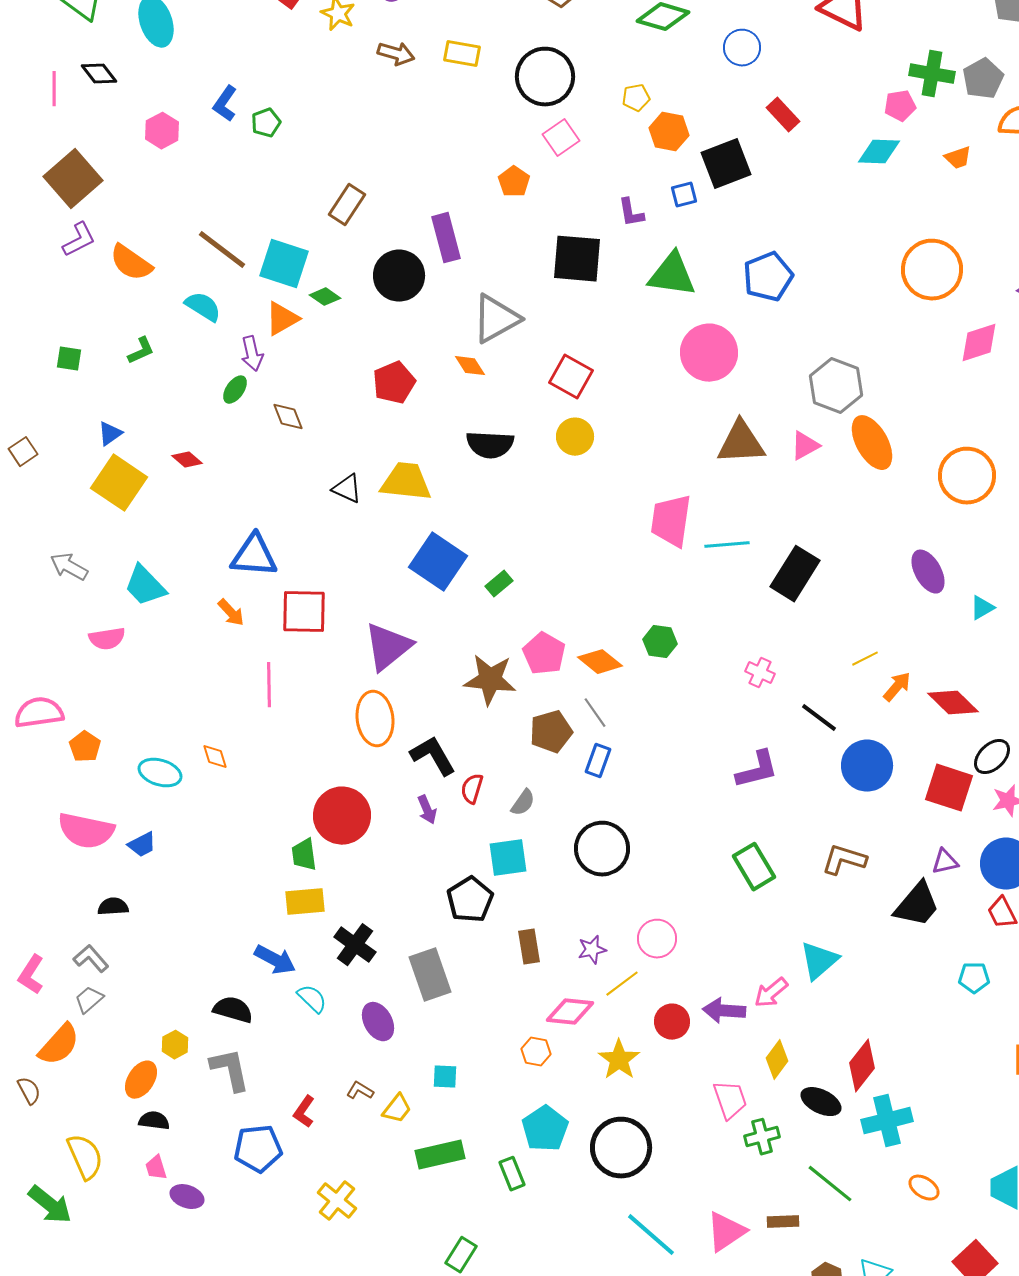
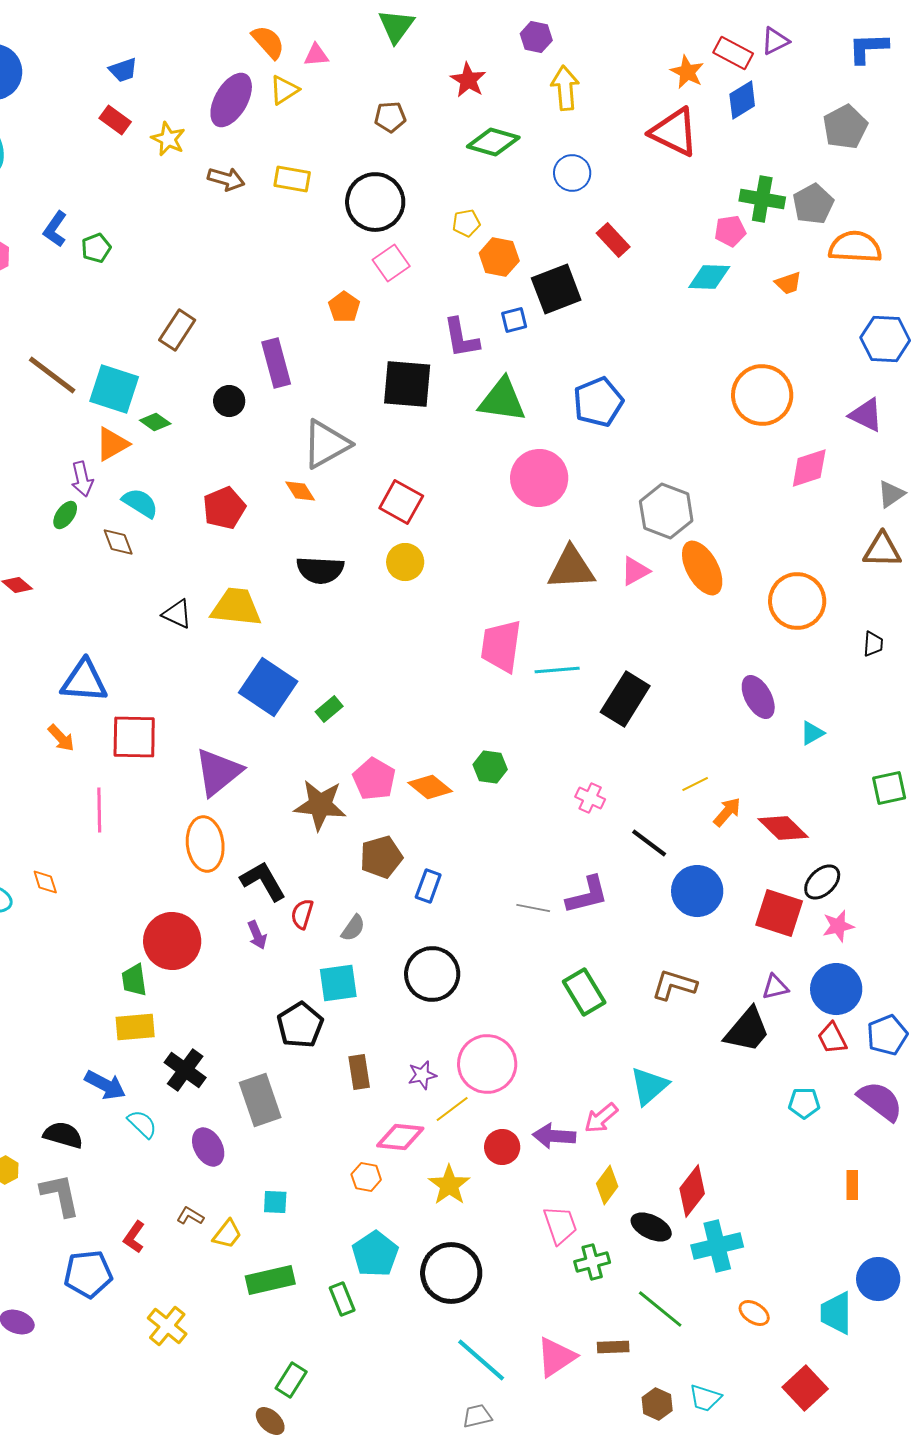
purple L-shape: (631, 213) -> (461, 338), size x1.4
black circle: (399, 276) -> (229, 401), size x0.6
cyan semicircle: (203, 307) -> (140, 503), moved
gray line: (595, 713) -> (533, 908), moved, turned -44
pink circle: (657, 939) -> (487, 1064), size x1.5

